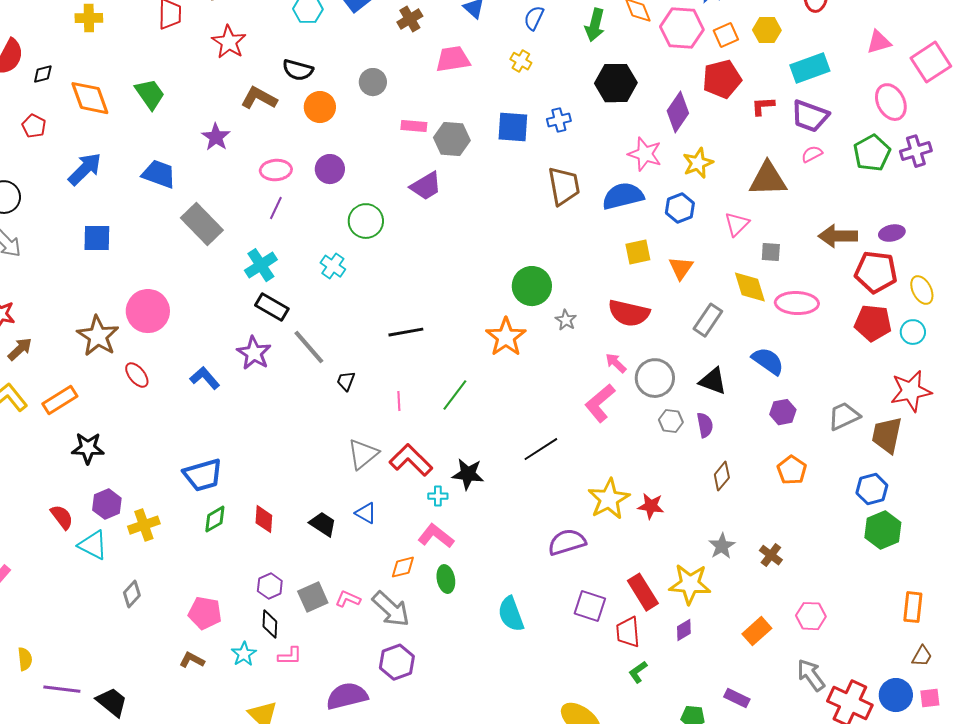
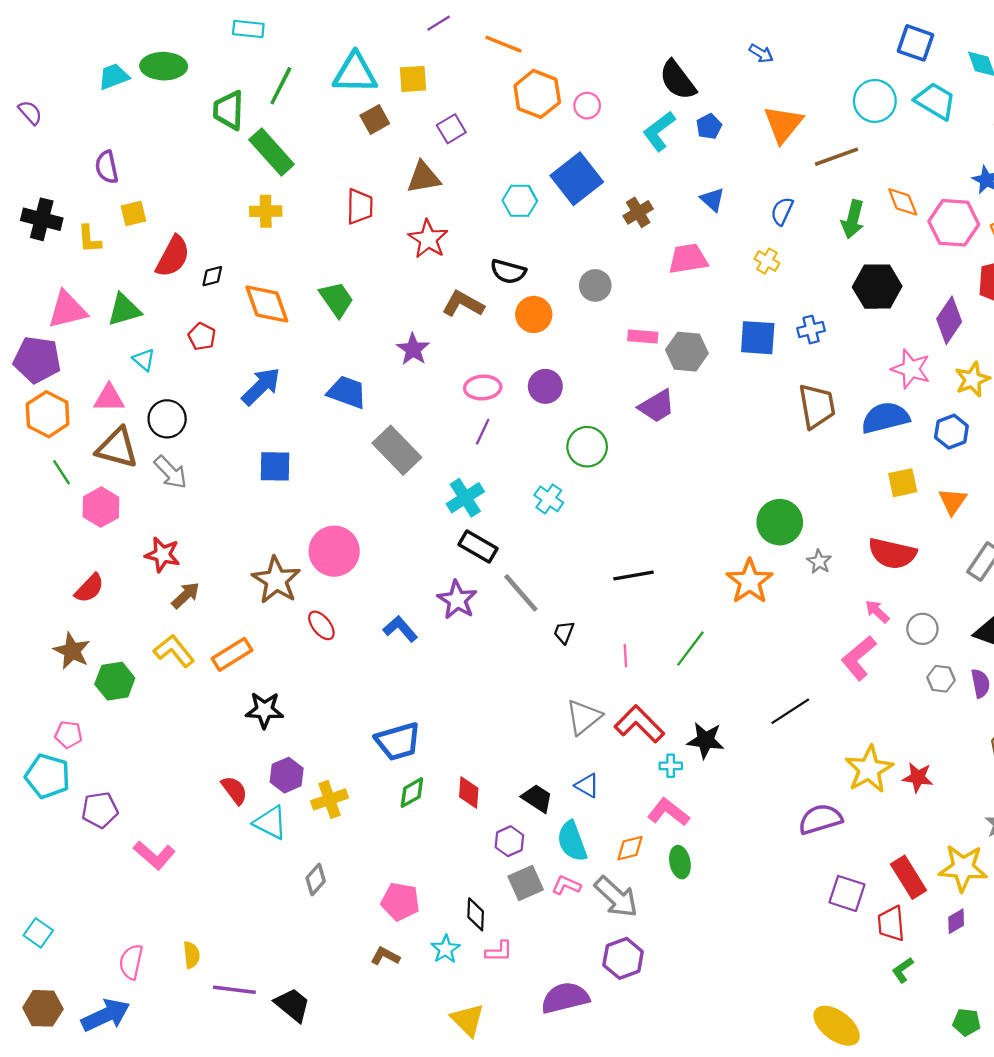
gray circle: (655, 378) -> (922, 629), size x0.7
purple hexagon: (270, 586) -> (509, 841), moved
cyan semicircle: (511, 614) -> (572, 841), moved

